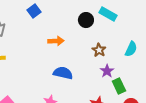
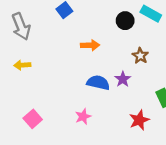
purple star: (107, 71) -> (123, 79), moved

